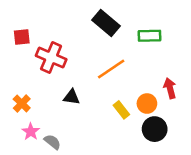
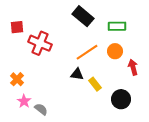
black triangle: (72, 97) -> (77, 74), moved
orange circle: (147, 104) -> (115, 51), moved

